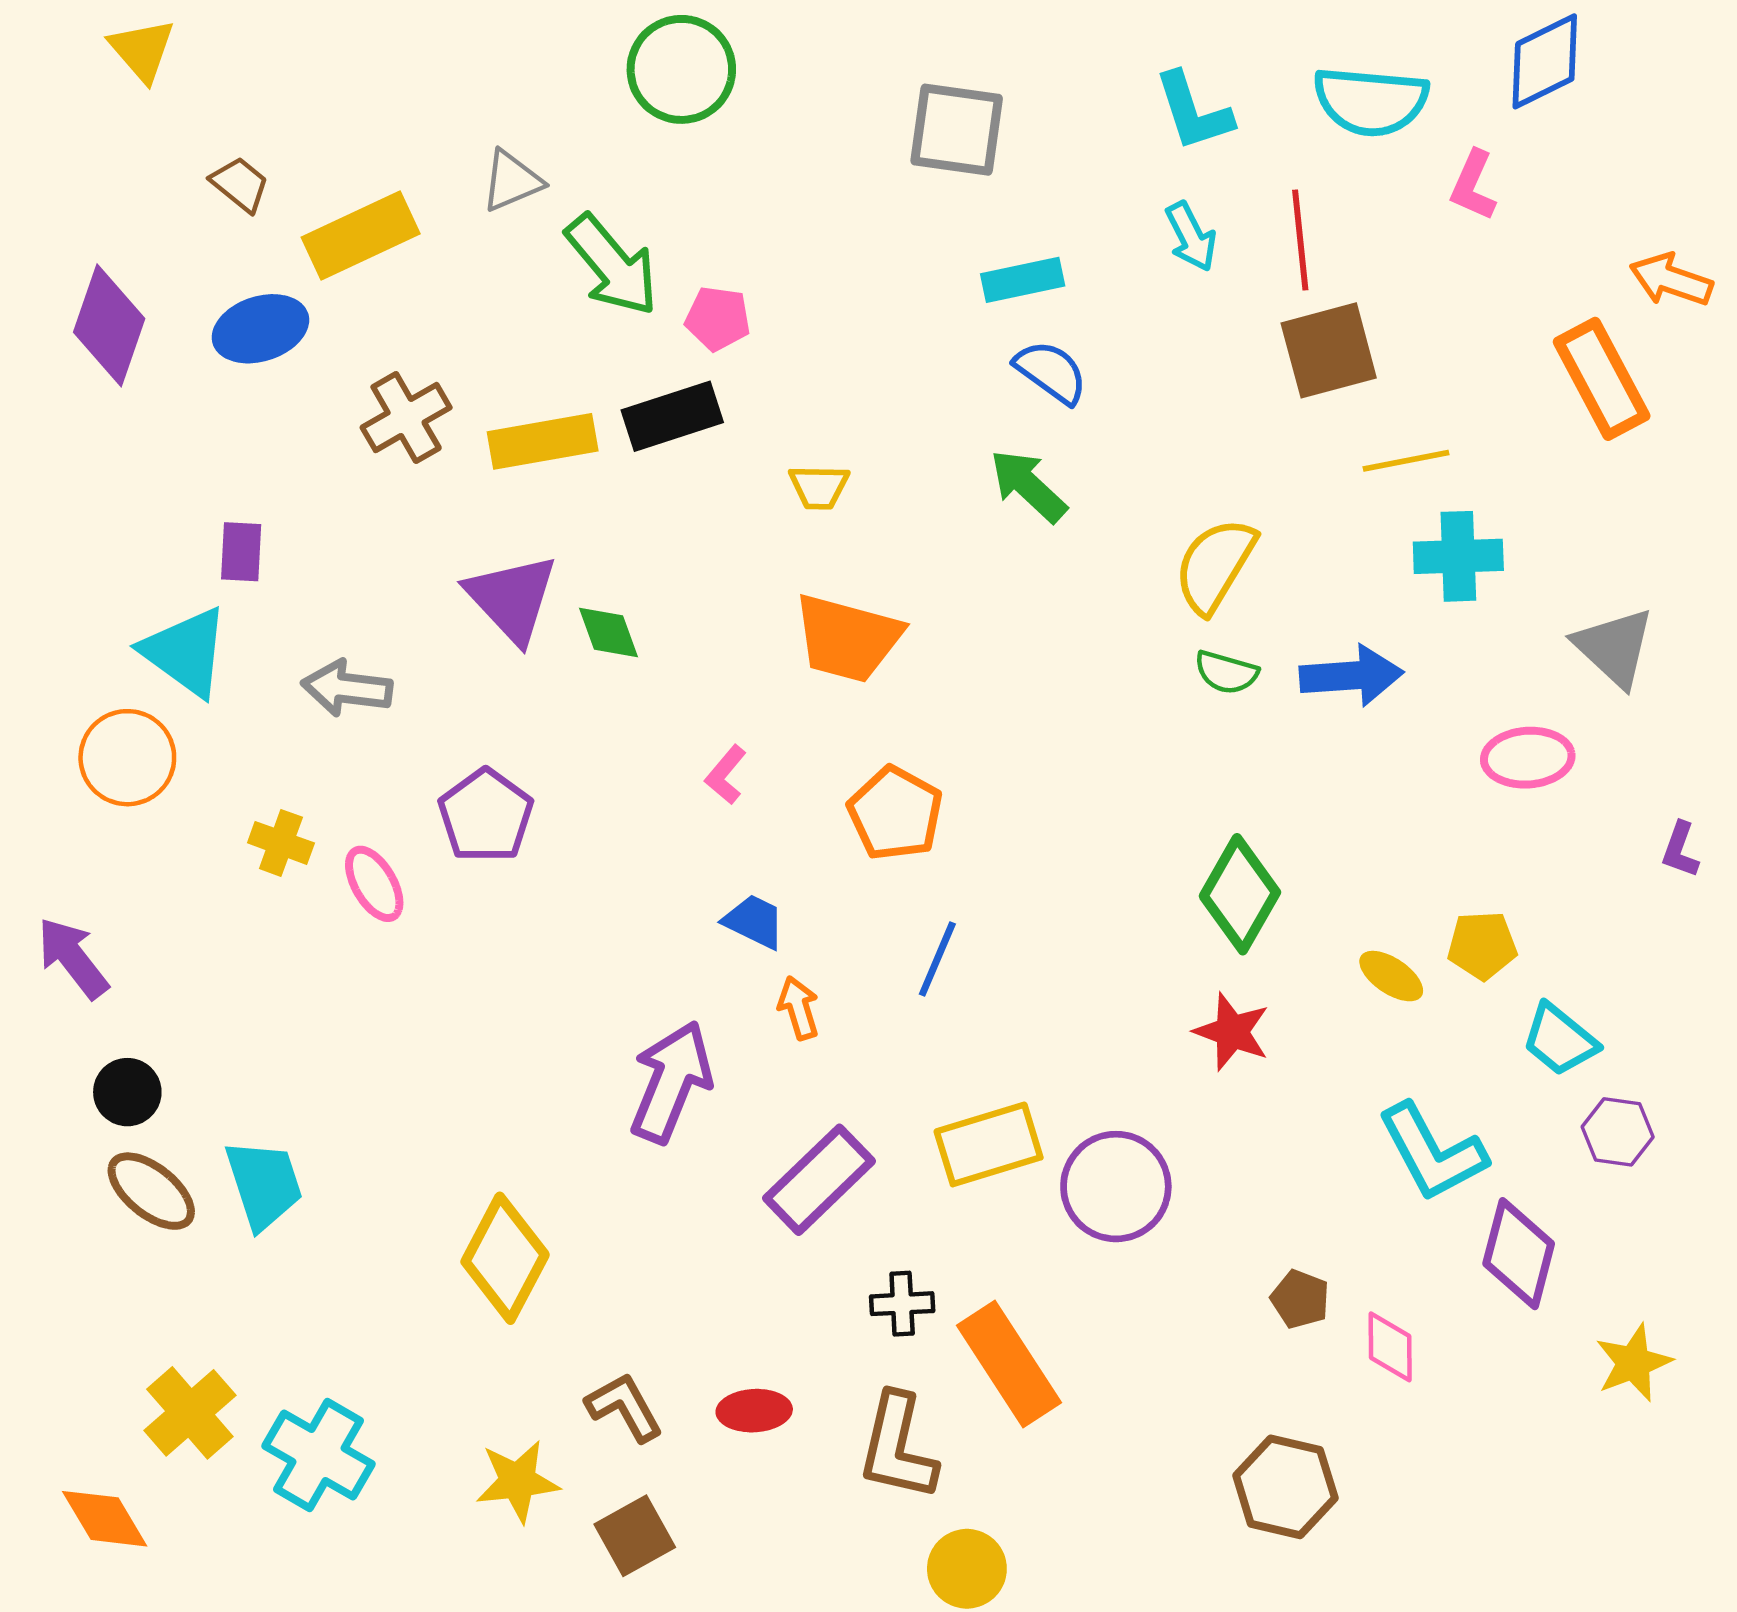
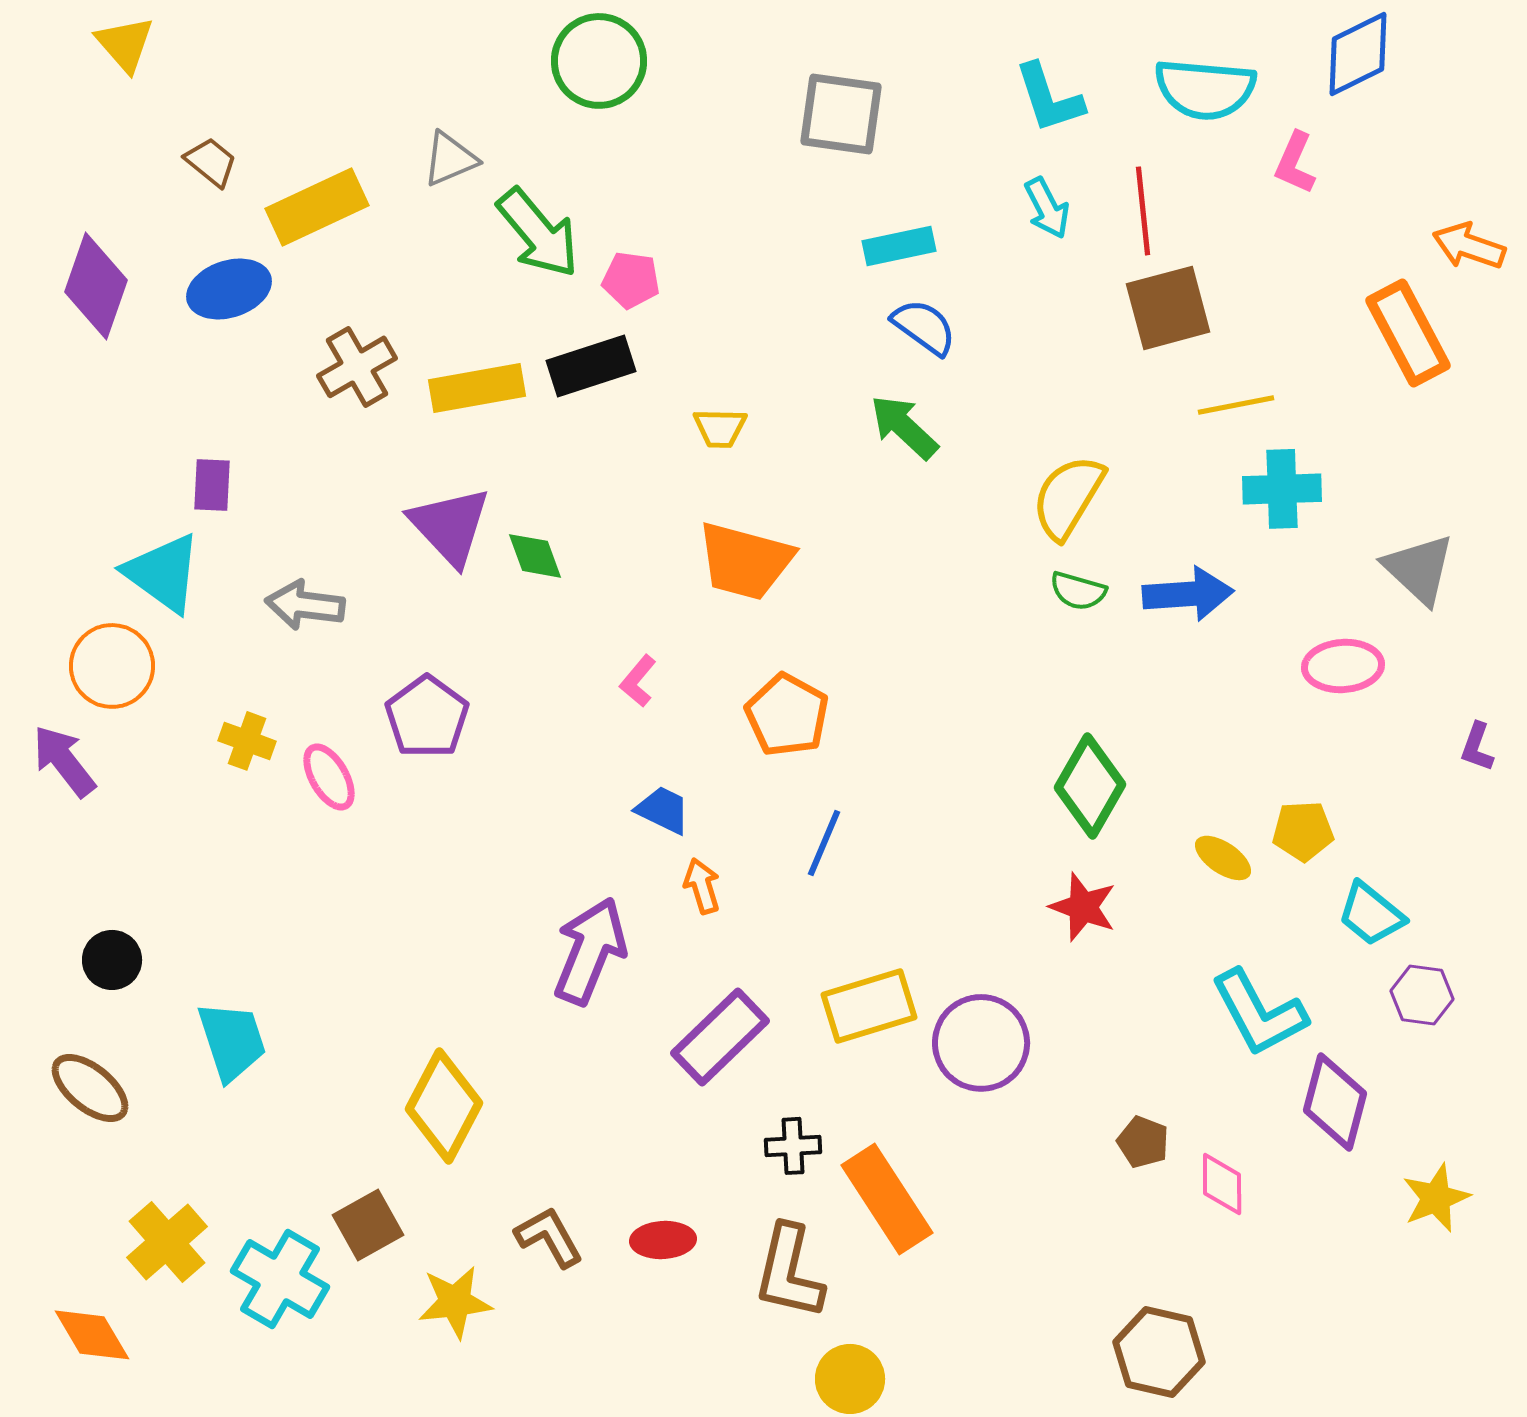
purple arrow: (73, 958) -> (64, 761), moved
brown ellipse: (151, 1191) -> (90, 1088), moved
brown hexagon: (1285, 1487) -> (1159, 1352), moved
brown square: (635, 1536) -> (368, 1225), moved

